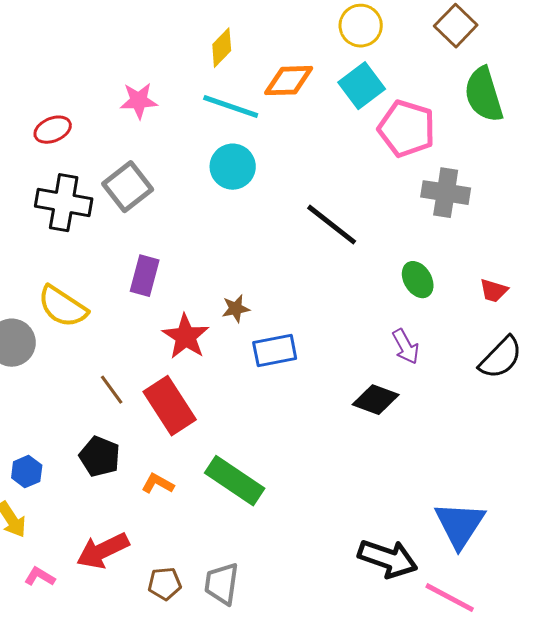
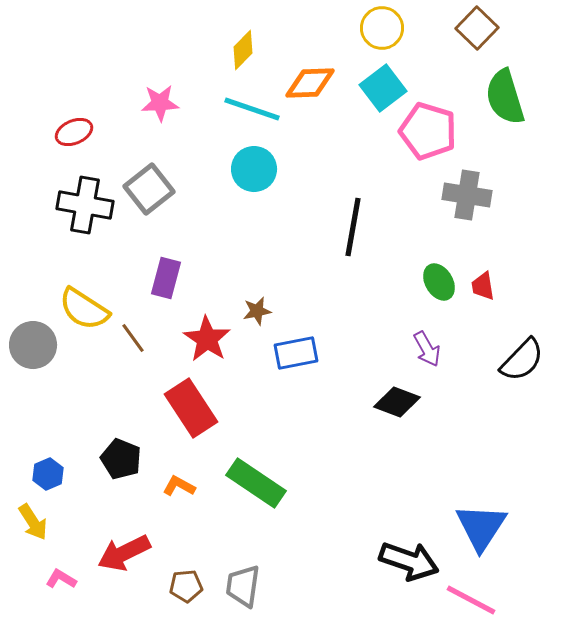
black line: (332, 225) -> (353, 227), turned 62
red trapezoid: (494, 291) -> (483, 286), moved, turned 64
brown line: (112, 390) -> (133, 338), moved

